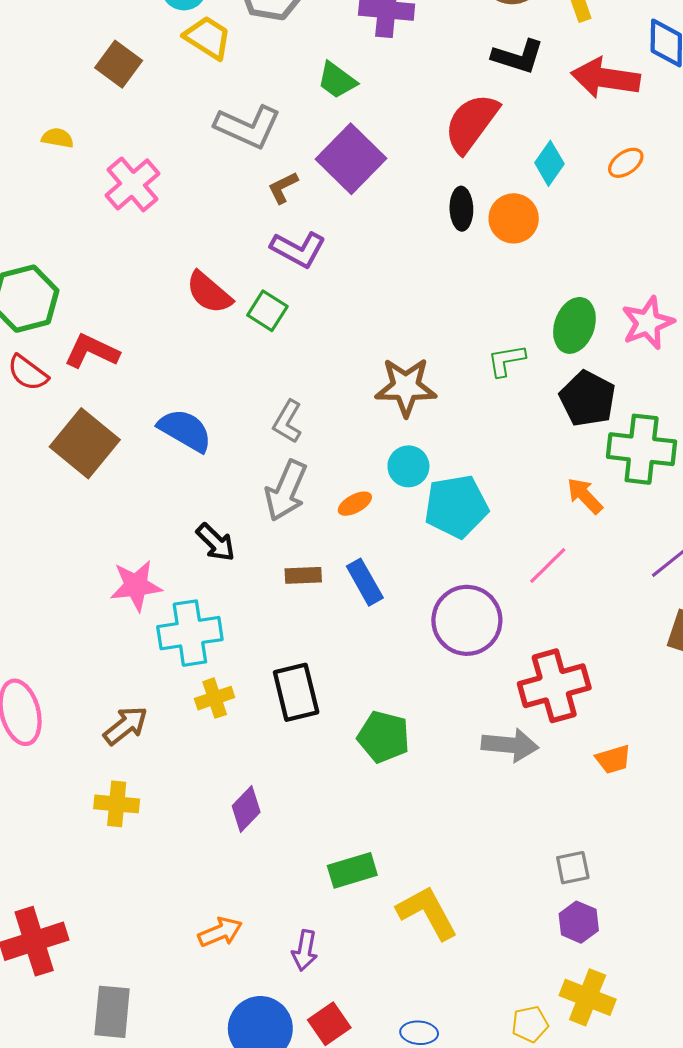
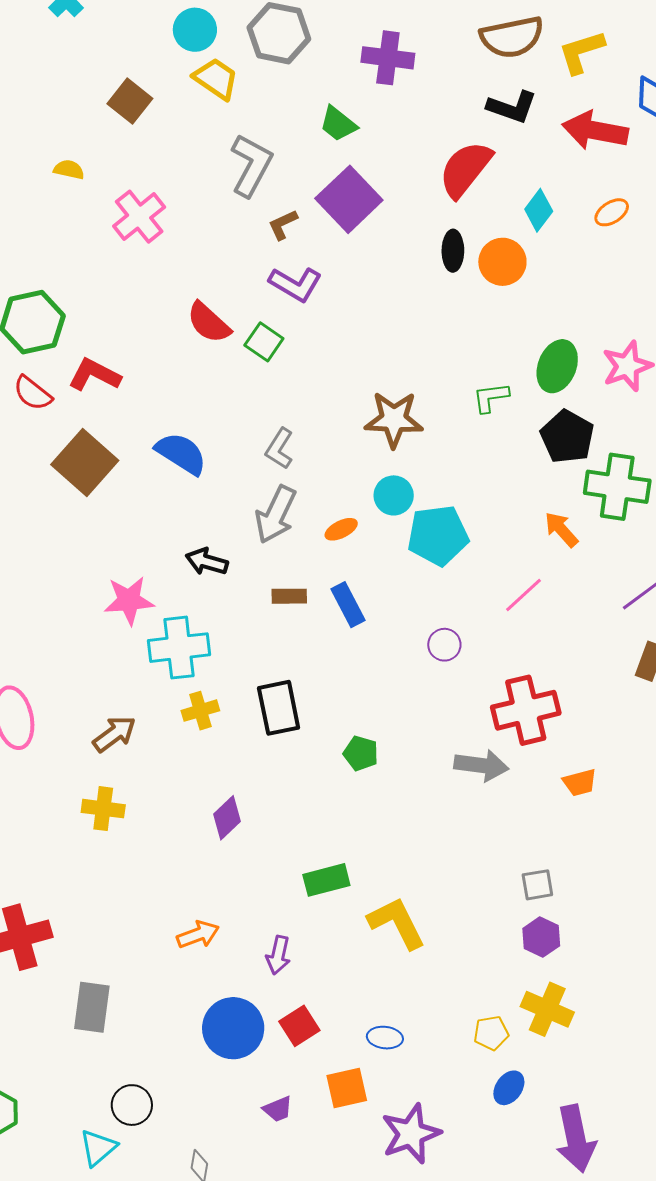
gray L-shape: (248, 127) -> (251, 165), turned -88
black arrow: (216, 542) -> (207, 562), turned 150
purple circle: (467, 620) -> (444, 645), size x0.5
green pentagon: (384, 737) -> (361, 753), size x0.7

